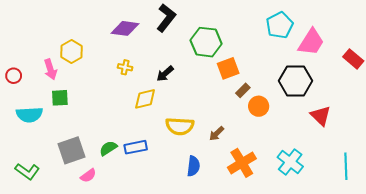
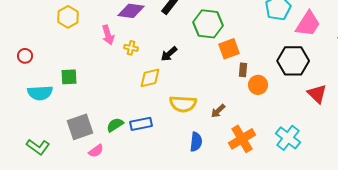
yellow hexagon: (71, 52) -> (68, 17), moved
pink arrow: (50, 69) -> (108, 35), moved
brown rectangle: (243, 90) -> (243, 70), turned -40

